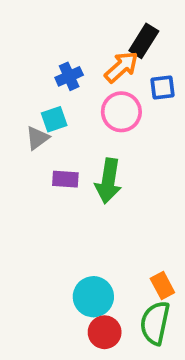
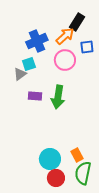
blue cross: (69, 76) -> (37, 41), size x1.5
orange rectangle: (162, 286) -> (77, 155), moved

